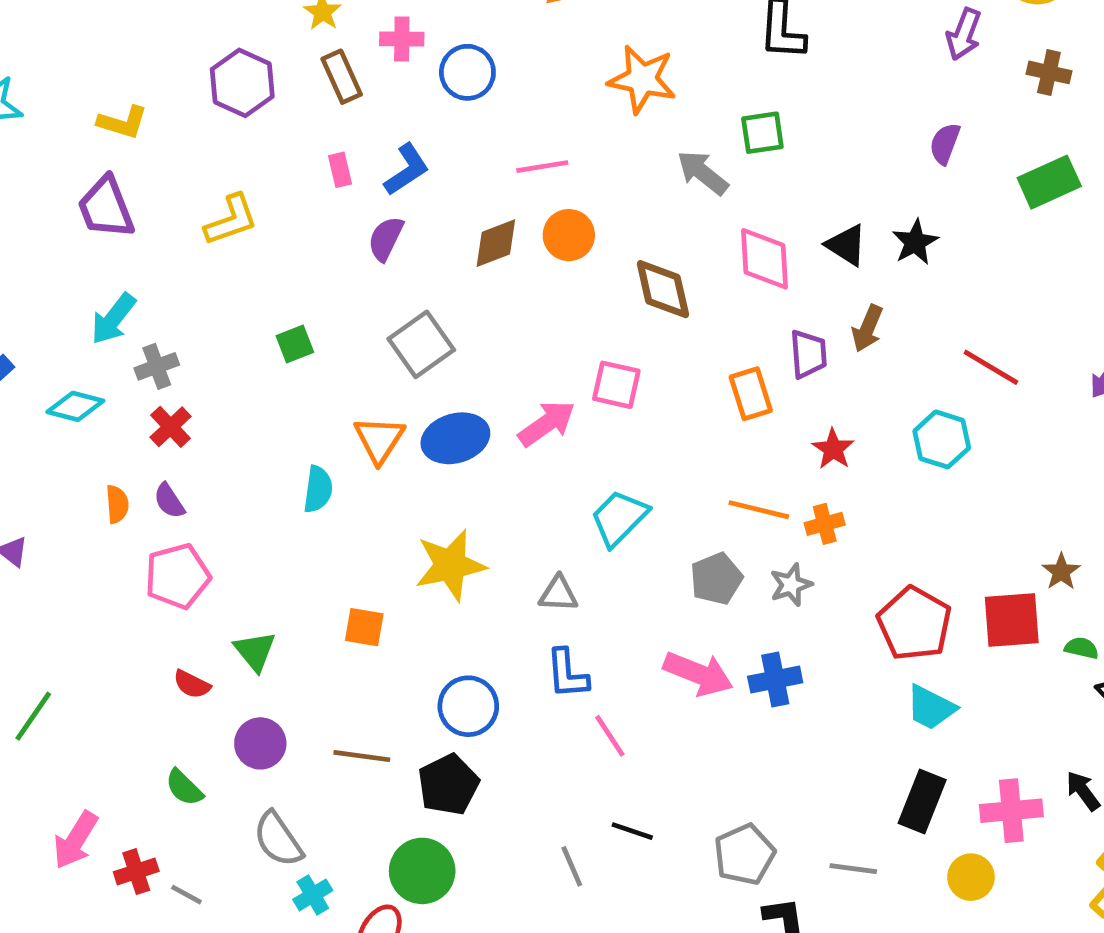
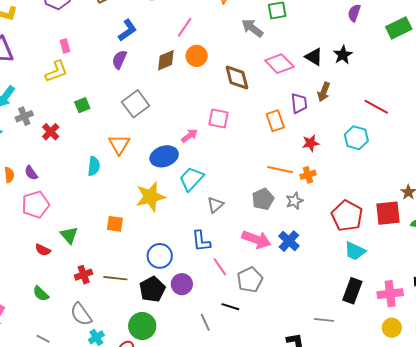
pink line: (542, 167) -> (185, 27), turned -45
pink rectangle: (340, 170) -> (65, 46), moved
yellow L-shape: (231, 220) -> (56, 71), moved
pink diamond: (764, 259) -> (279, 64), turned -40
pink arrow: (547, 423) -> (189, 136), size x0.7
red cross: (171, 427) -> (51, 132), moved
blue ellipse: (455, 438) -> (164, 156), moved
red star: (833, 449) -> (311, 143), turned 30
cyan trapezoid: (619, 518) -> (191, 179), moved
gray triangle: (558, 594) -> (215, 205), moved, turned -42
blue cross: (775, 679) -> (289, 241), turned -35
purple circle: (260, 743) -> (182, 284), moved
gray pentagon: (744, 854) -> (250, 280), moved
red cross: (136, 872) -> (84, 275), moved
yellow circle: (971, 877) -> (392, 328), moved

